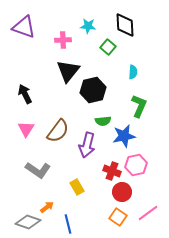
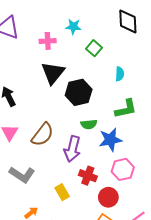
black diamond: (125, 25) -> (128, 21), moved
green L-shape: (139, 106) -> (126, 109), turned 55
red cross: (112, 171) -> (88, 176), moved

